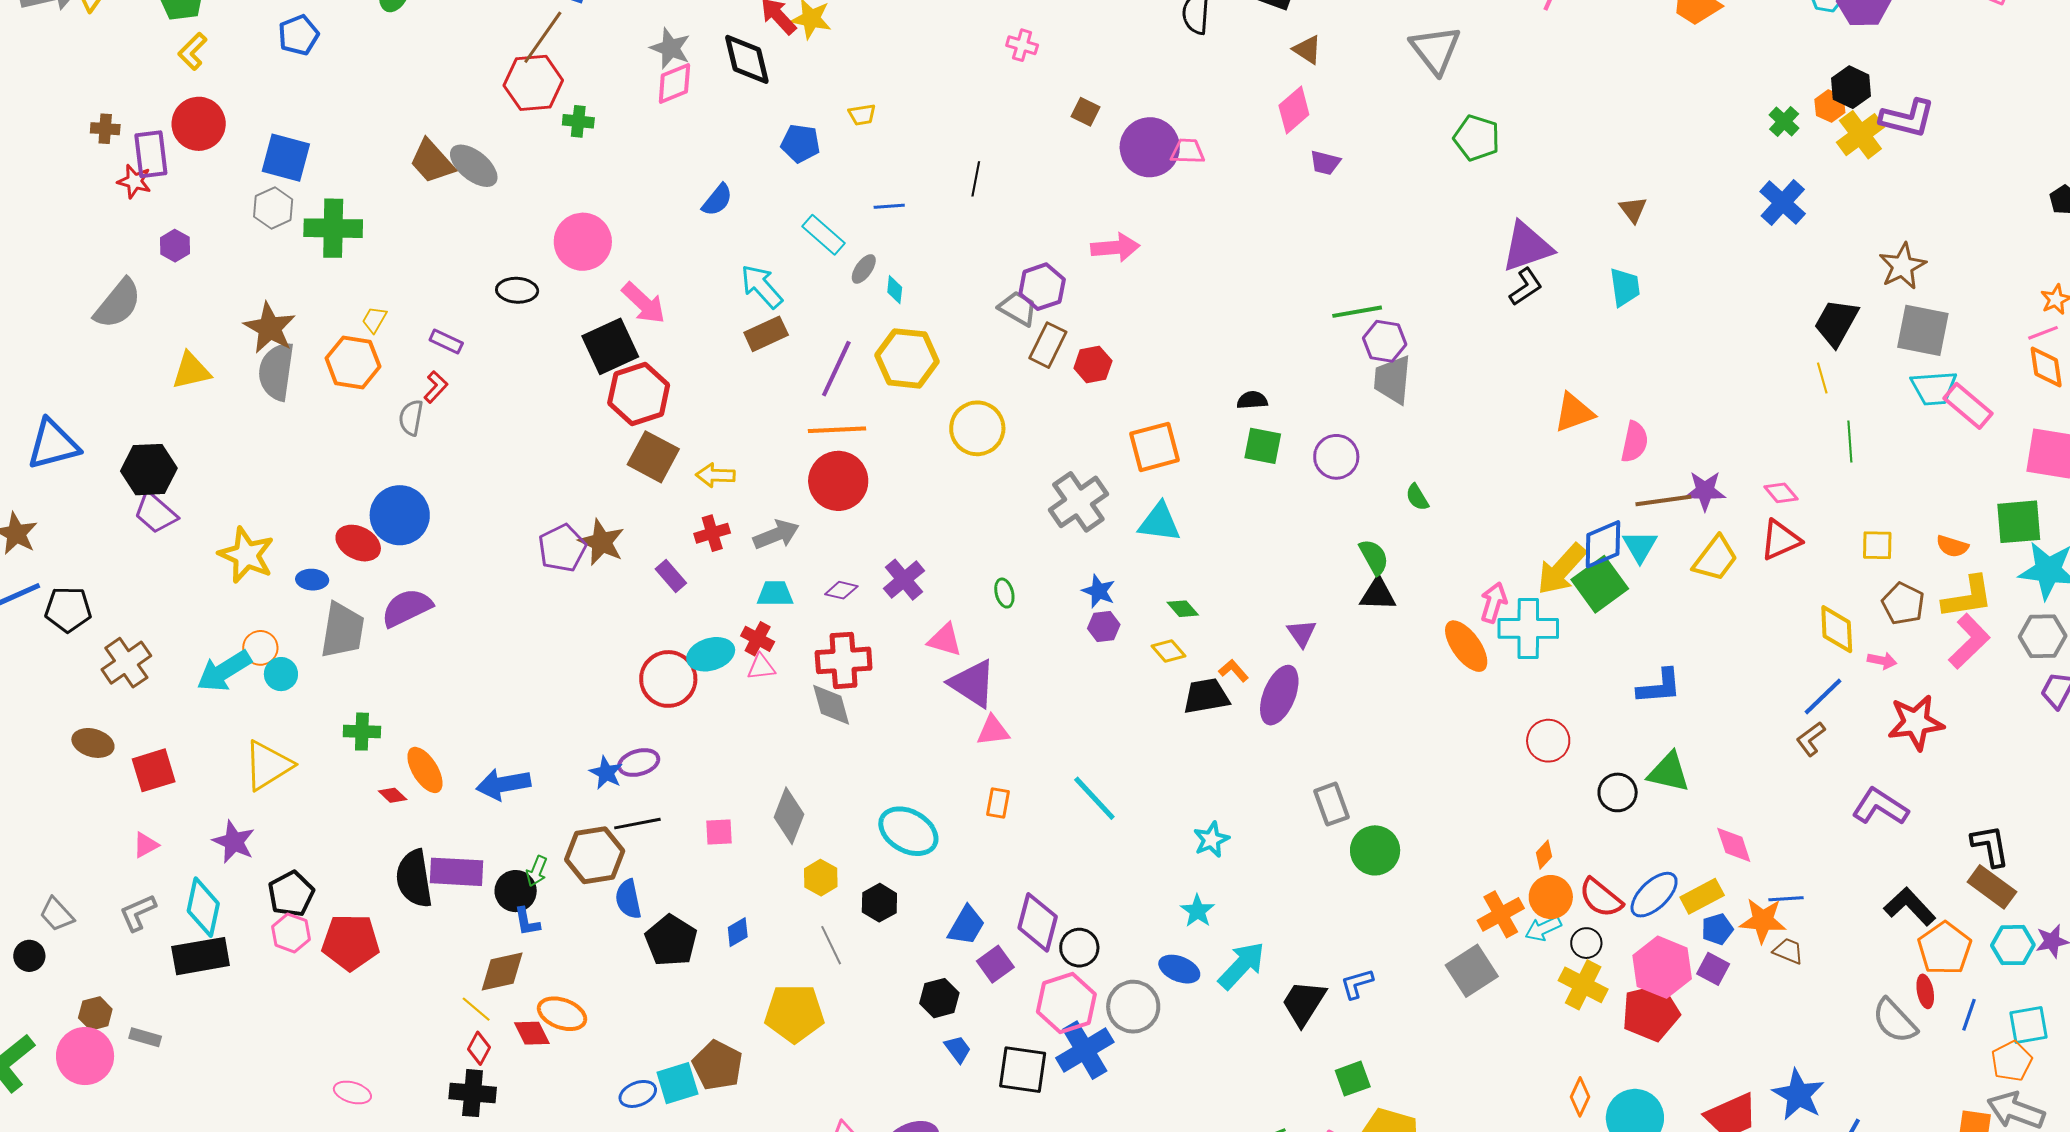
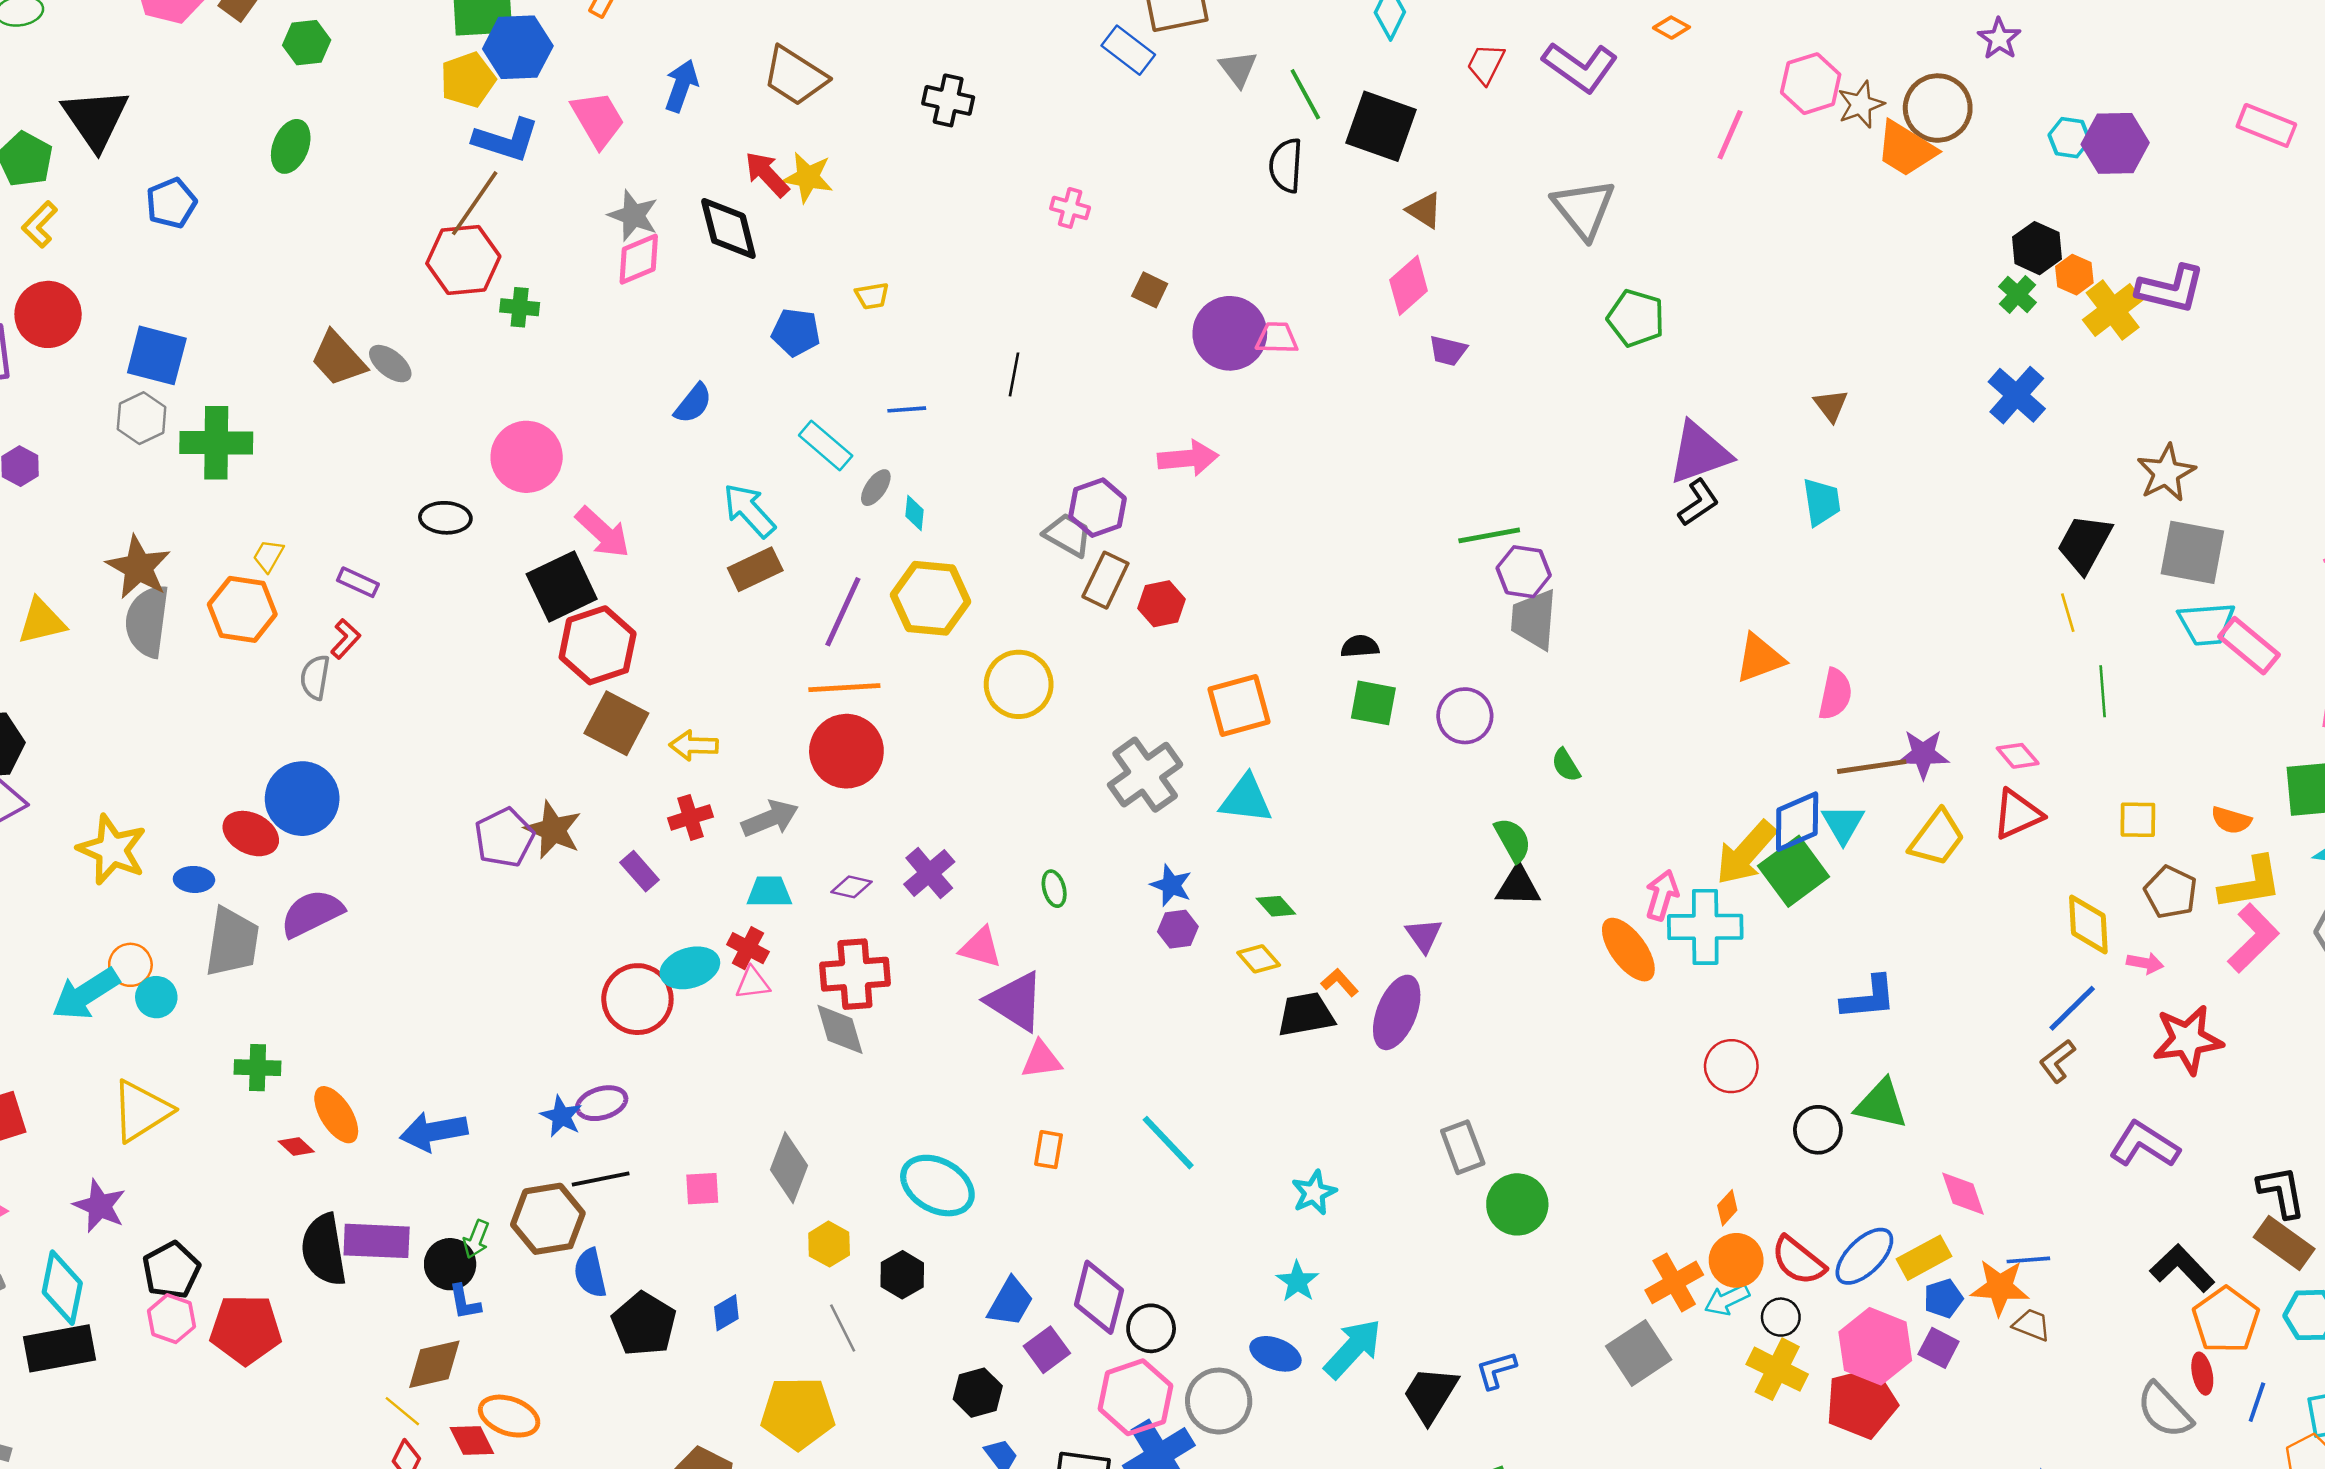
black hexagon: (1851, 87) -> (2037, 248), moved
gray ellipse: (474, 166) -> (390, 364), size x0.7

